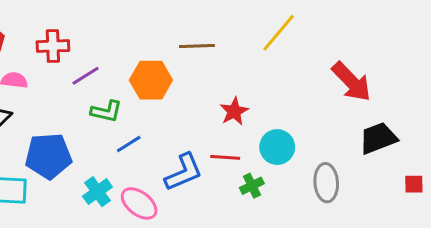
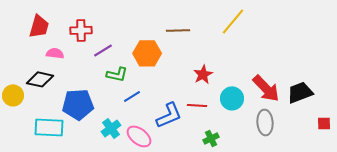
red arrow: (351, 82) -> (266, 88), moved
green cross: (252, 186) -> (211, 138), moved

